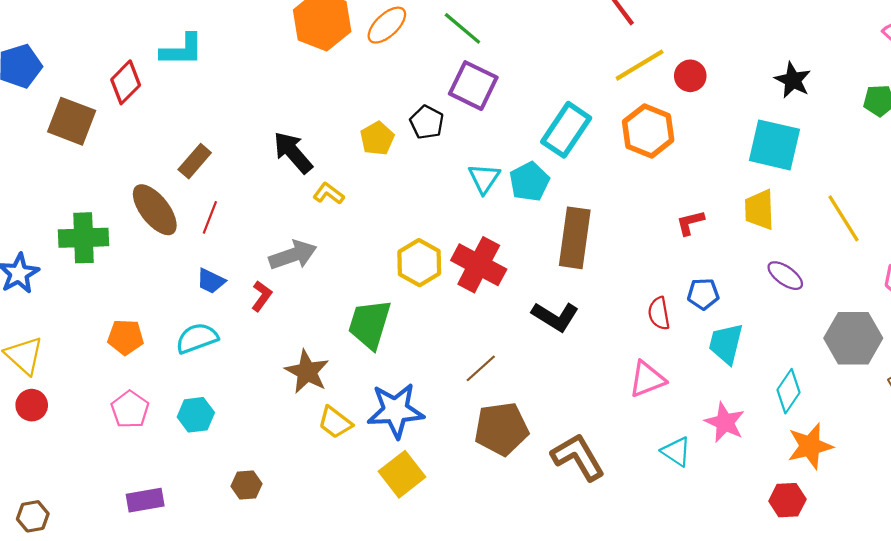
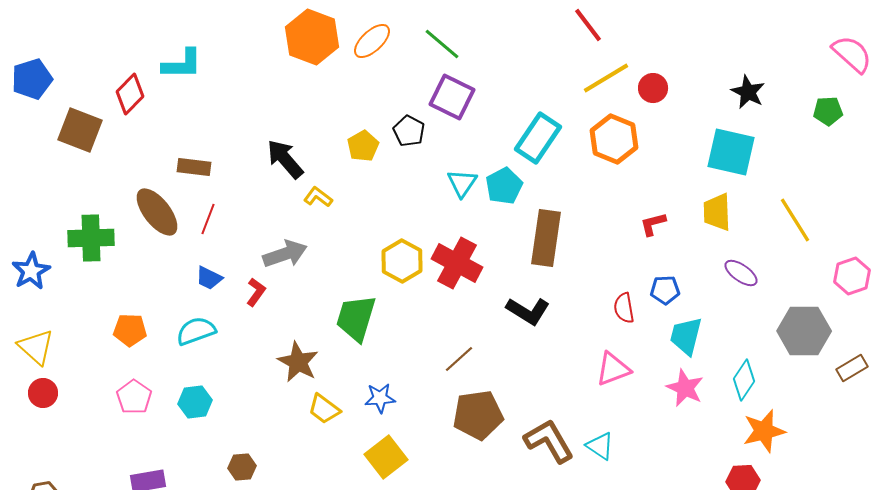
brown rectangle: (195, 161) -> (194, 167), turned 56
blue star: (396, 411) -> (380, 398), size x0.6
pink star: (725, 422) -> (685, 388), moved
cyan triangle: (676, 452) -> (600, 446), moved

